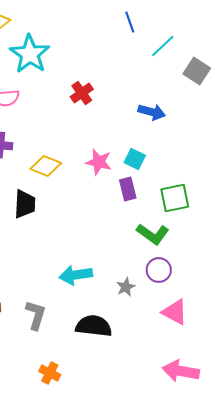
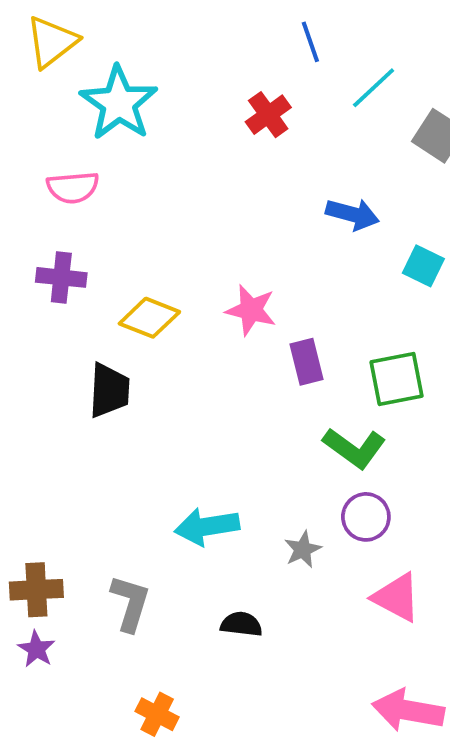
red cross: (82, 93) -> (268, 115), moved
cyan square: (135, 159) -> (423, 266), moved
black semicircle: (94, 326) -> (241, 624), size x0.6

